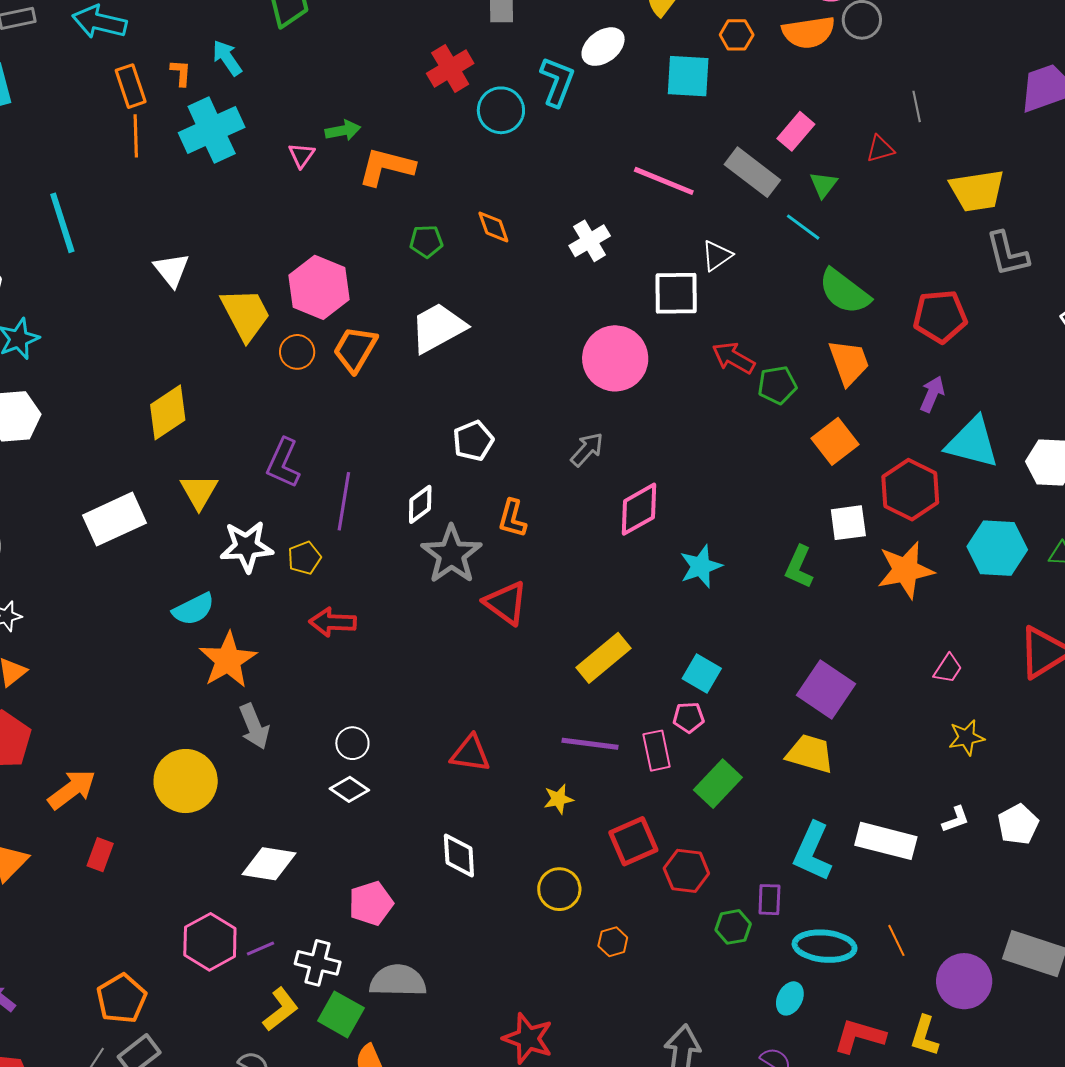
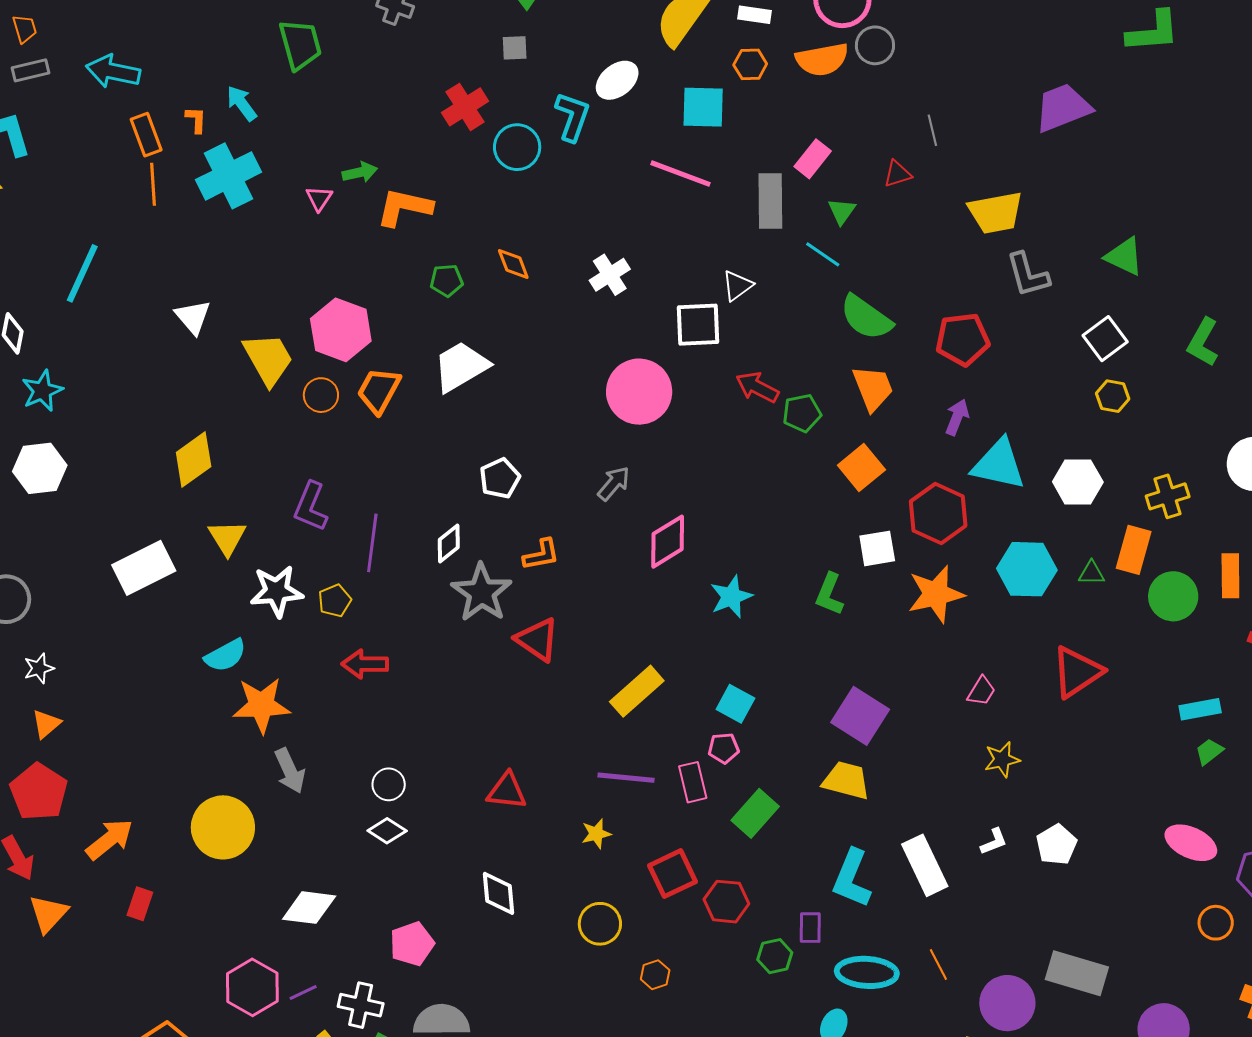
gray rectangle: (752, 172) -> (770, 201), turned 54
pink line: (664, 181) -> (680, 174), moved
cyan line: (62, 223) -> (82, 273), turned 44
orange L-shape: (512, 518) -> (541, 555), turned -114
orange star: (228, 660) -> (261, 705), turned 30
white rectangle: (886, 841) -> (925, 865), turned 52

